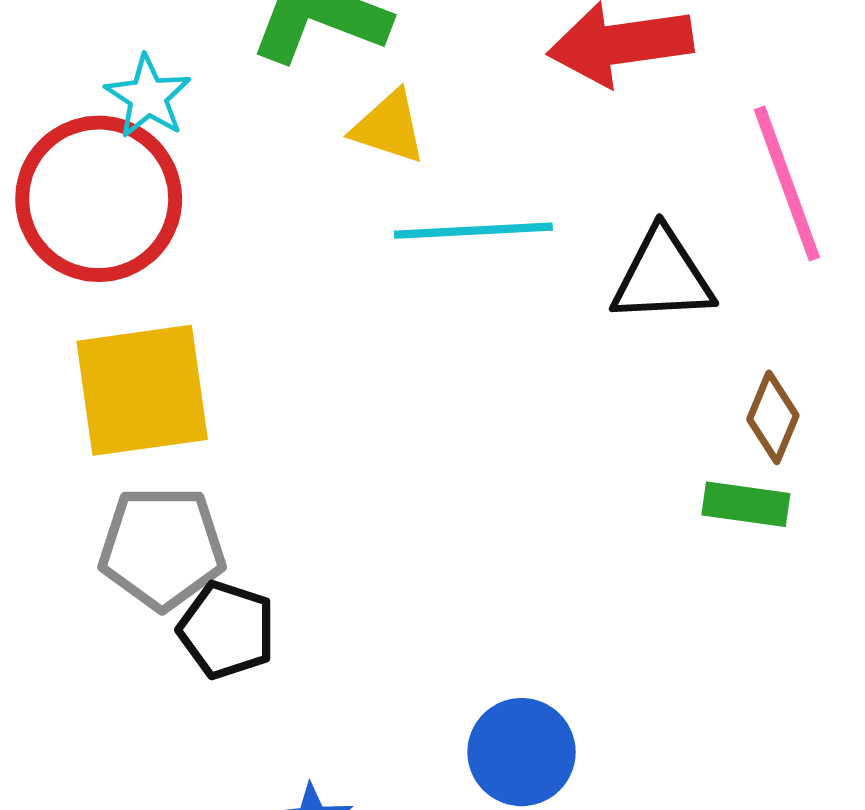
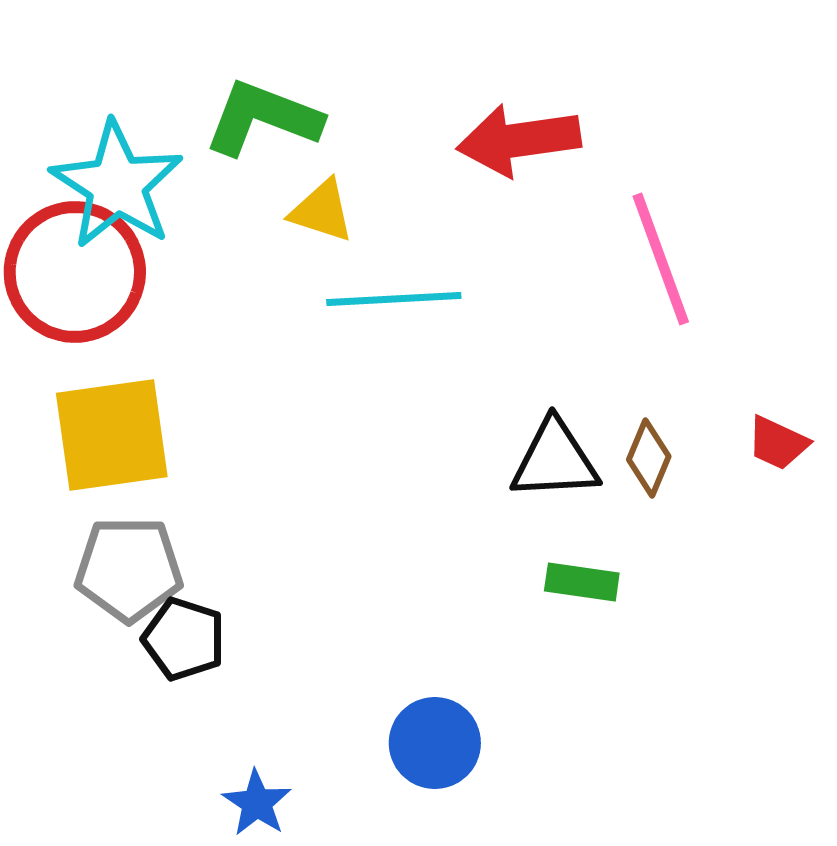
cyan star: (148, 97) -> (117, 185), size x1.8
black triangle: (662, 276) -> (555, 460), moved
green rectangle: (746, 504) -> (582, 582), moved

